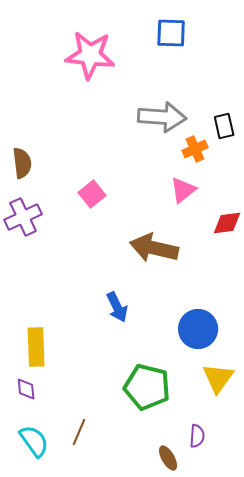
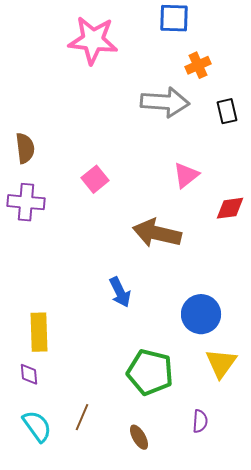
orange cross: (195, 149) -> (198, 65), moved
purple cross: (23, 217) -> (26, 202), turned 30
brown ellipse: (168, 458) -> (139, 437), moved

